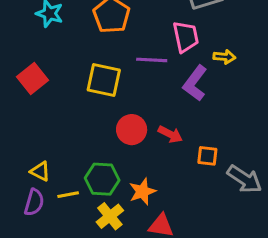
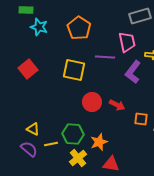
purple semicircle: (34, 202) -> (29, 149), turned -66

